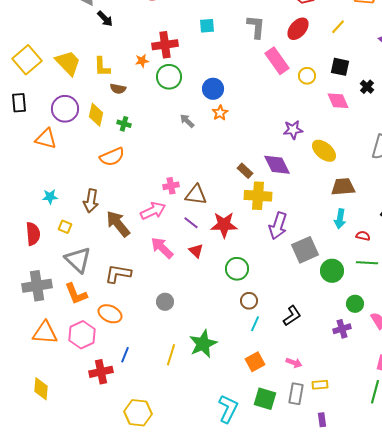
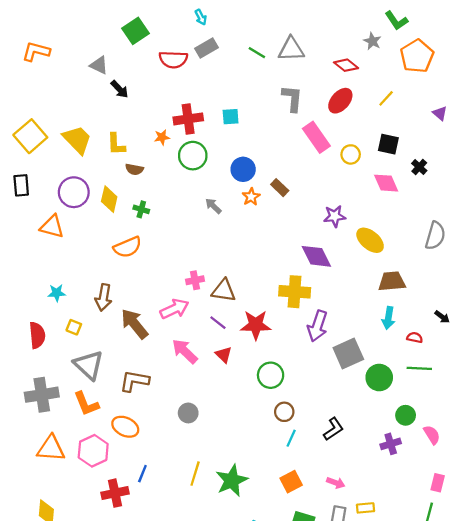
cyan square: (207, 26) -> (231, 117), moved
brown rectangle: (245, 171) -> (280, 188), moved
green star: (203, 344) -> (232, 480), moved

